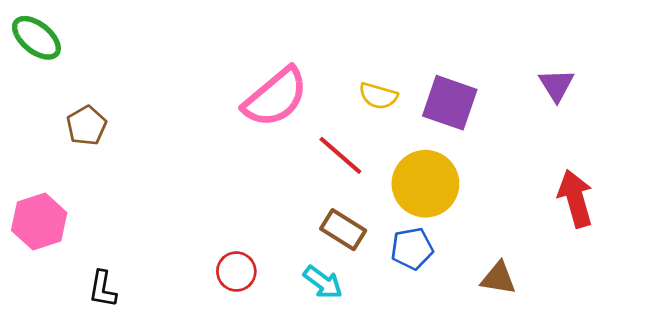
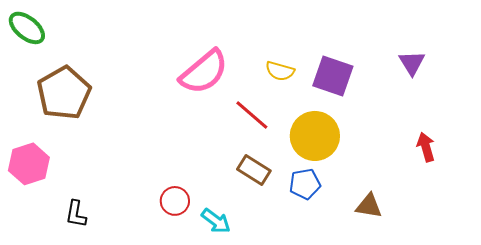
brown pentagon: (86, 126) -> (64, 93), size x1.8
red arrow: (575, 199) -> (426, 147), size x0.7
cyan arrow: (323, 282) -> (216, 221), moved

